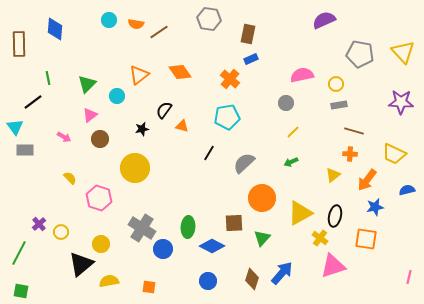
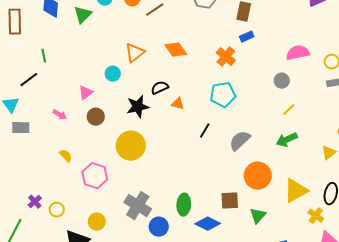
green triangle: (87, 84) -> (83, 15), moved
black semicircle: (164, 110) -> (160, 88), turned 30
black star: (142, 129) -> (138, 107), size x1.6
green arrow: (291, 162) -> (287, 140), size x1.5

